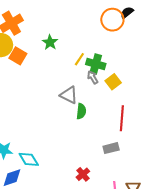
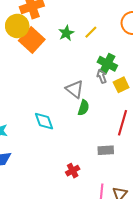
orange square: (18, 56) -> (32, 40), size x1.4
yellow line: (79, 59) -> (91, 32), moved
cyan diamond: (29, 159) -> (44, 121), moved

